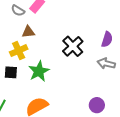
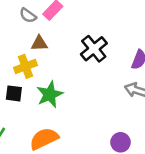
black cross: (73, 46) -> (94, 49), moved

